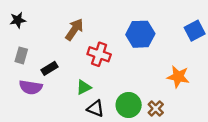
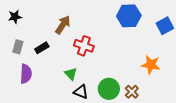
blue hexagon: (140, 34) -> (129, 16), moved
black rectangle: (50, 68) -> (42, 48), moved
purple semicircle: (31, 87) -> (26, 74), turned -96
green triangle: (84, 87) -> (71, 74), turned -48

